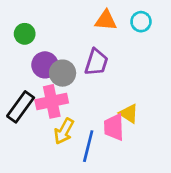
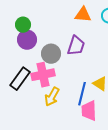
purple circle: (45, 65) -> (27, 40), moved
pink trapezoid: (114, 127) -> (89, 111), moved
blue line: (88, 146) -> (82, 94), moved

